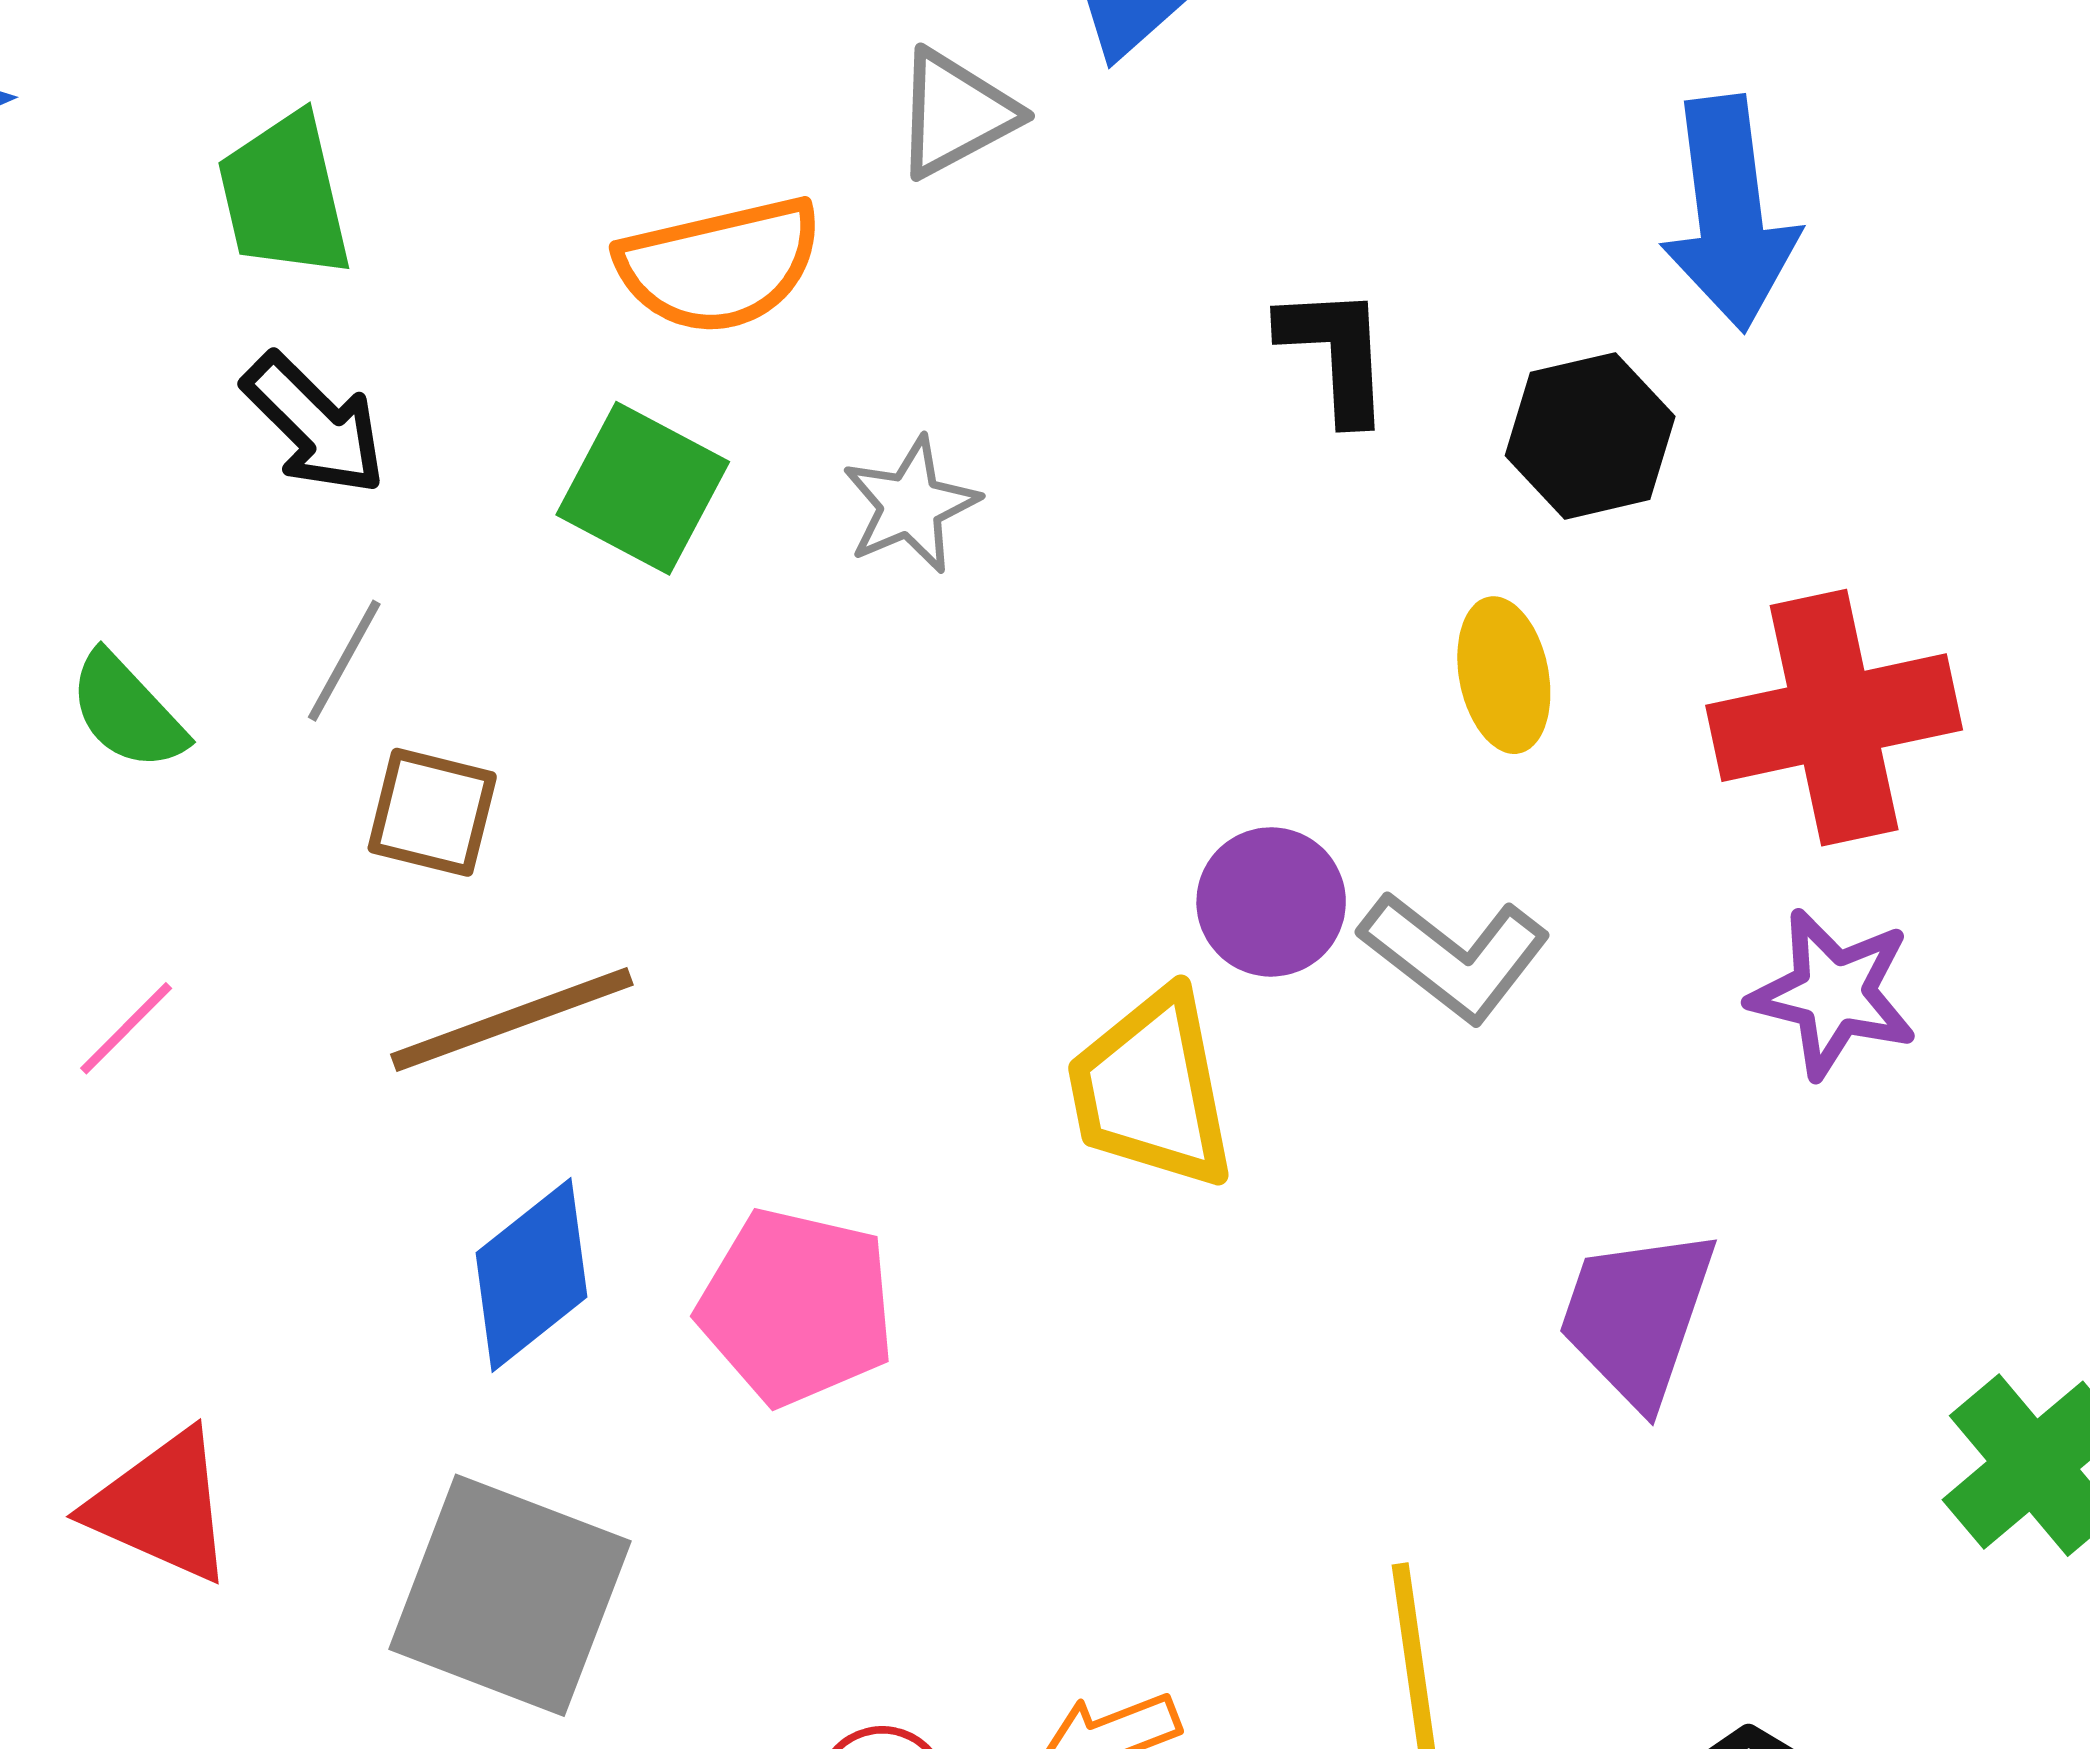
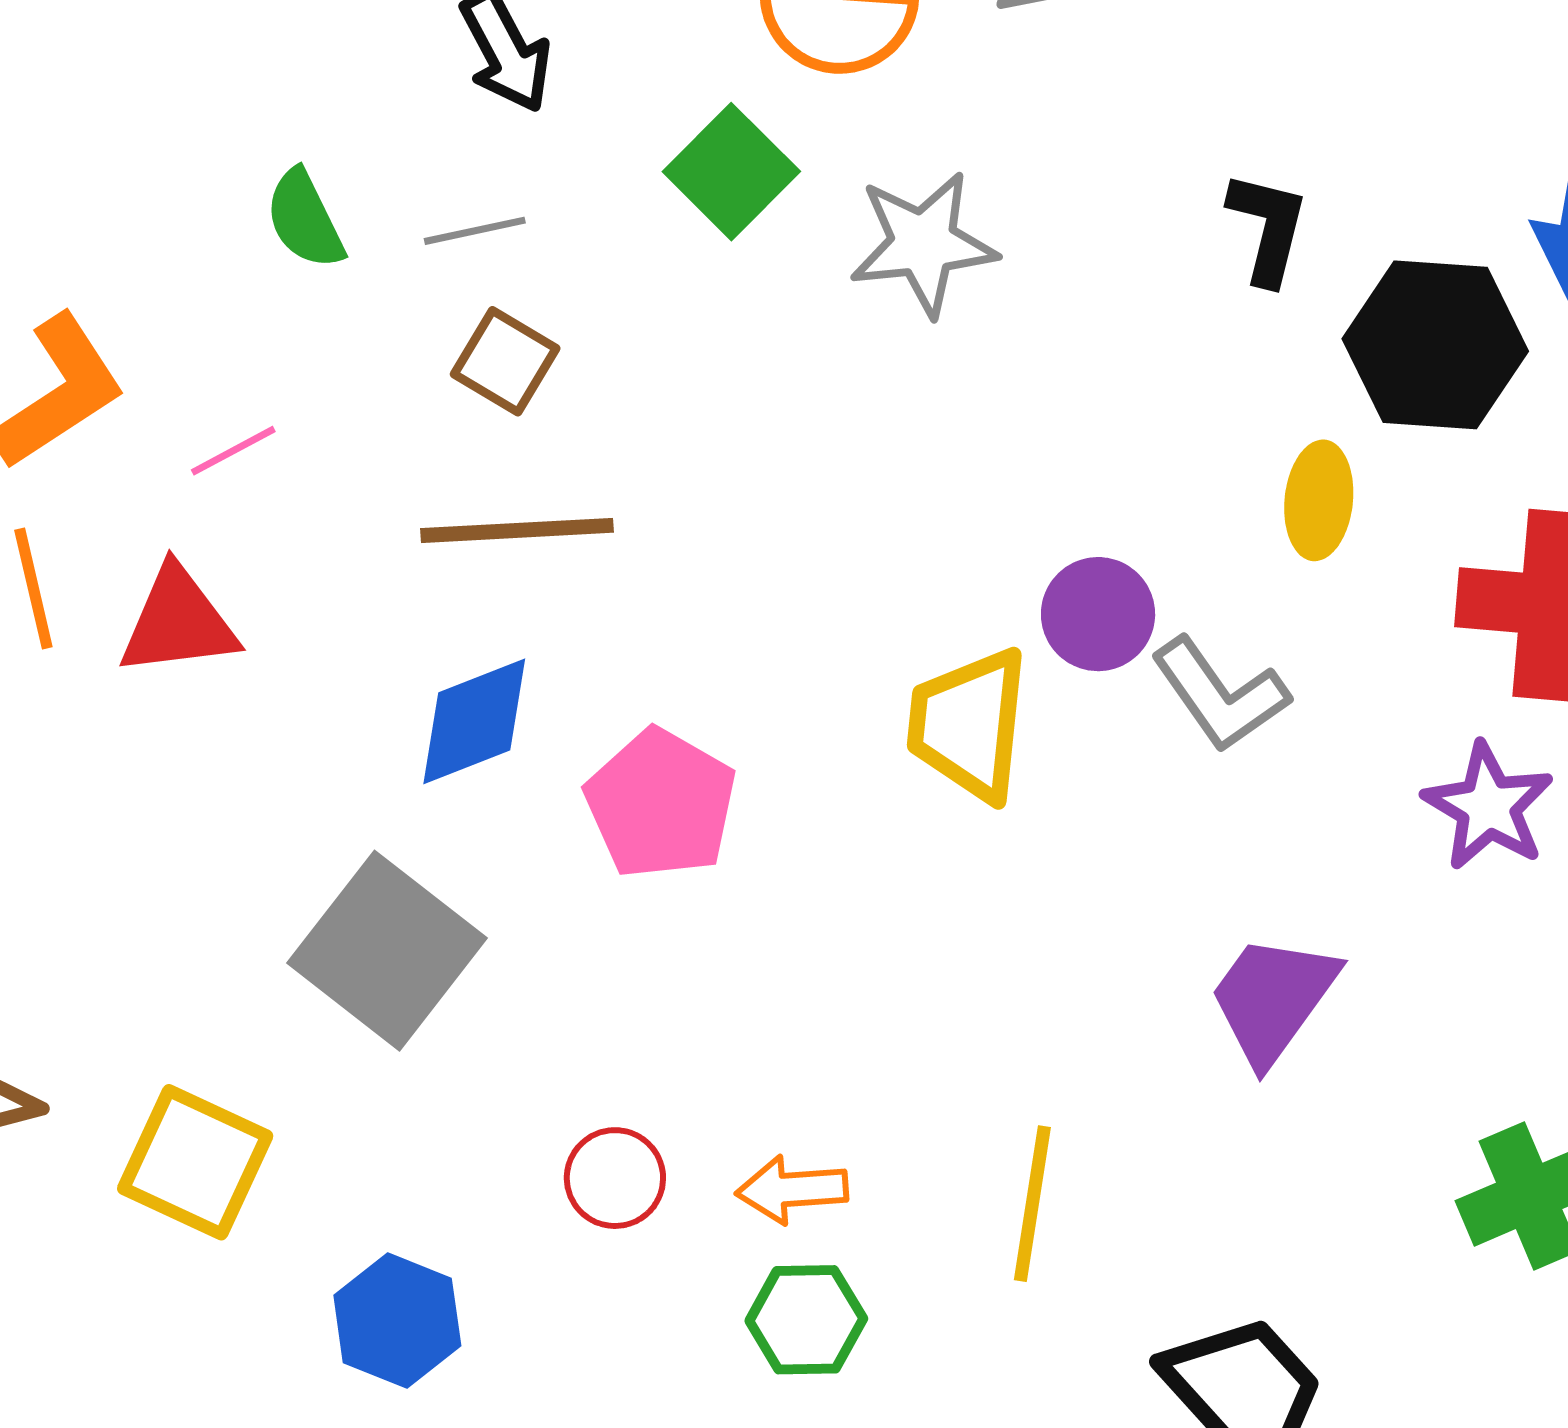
black hexagon: (1590, 436) -> (1435, 345), size x1.4
gray star: (911, 505) -> (923, 244), size x1.4
gray line: (344, 661) -> (475, 231), turned 32
red triangle: (162, 1506) -> (178, 622), moved, turned -48

